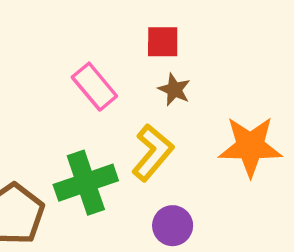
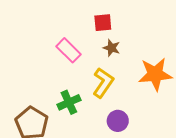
green cross: (86, 183) -> (69, 102), size x0.7

